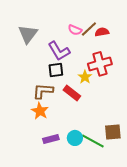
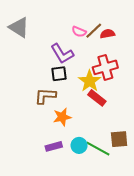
gray triangle: (28, 34) -> (19, 27), moved, turned -35
yellow star: (85, 77) -> (90, 81), size x1.5
red rectangle: (72, 93) -> (97, 98), moved
orange star: (40, 111) -> (62, 117), moved, turned 30

